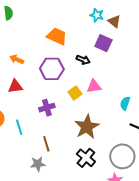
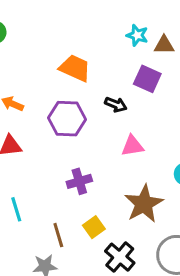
brown triangle: (114, 21) -> (164, 45), turned -40
yellow square: (75, 93) -> (94, 227), moved
purple cross: (47, 108) -> (79, 181), moved
brown star: (87, 127) -> (144, 204), moved

